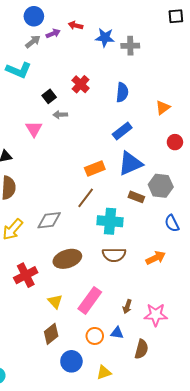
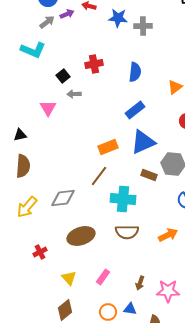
red cross: (81, 84) -> (94, 64), turned 36
red cross: (26, 275) -> (40, 252), size x0.6
pink rectangle: (90, 300) -> (103, 277), size x0.6

